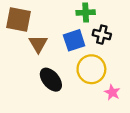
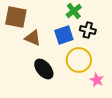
green cross: (86, 13) -> (74, 11), turned -35
brown triangle: (38, 44) -> (33, 38), turned -36

